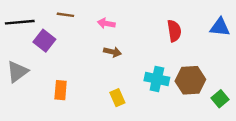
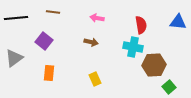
pink arrow: (106, 23) -> (97, 18), moved
purple square: (44, 41) -> (44, 41), moved
cyan cross: (157, 79) -> (133, 47), moved
green square: (220, 99) -> (169, 87), moved

